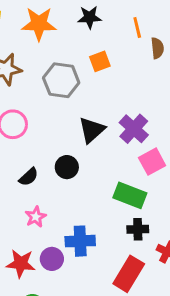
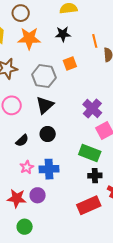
black triangle: (92, 130) -> (45, 105), moved
blue cross: (80, 241) -> (49, 169), moved
red rectangle: (129, 274) -> (89, 205), turned 35

